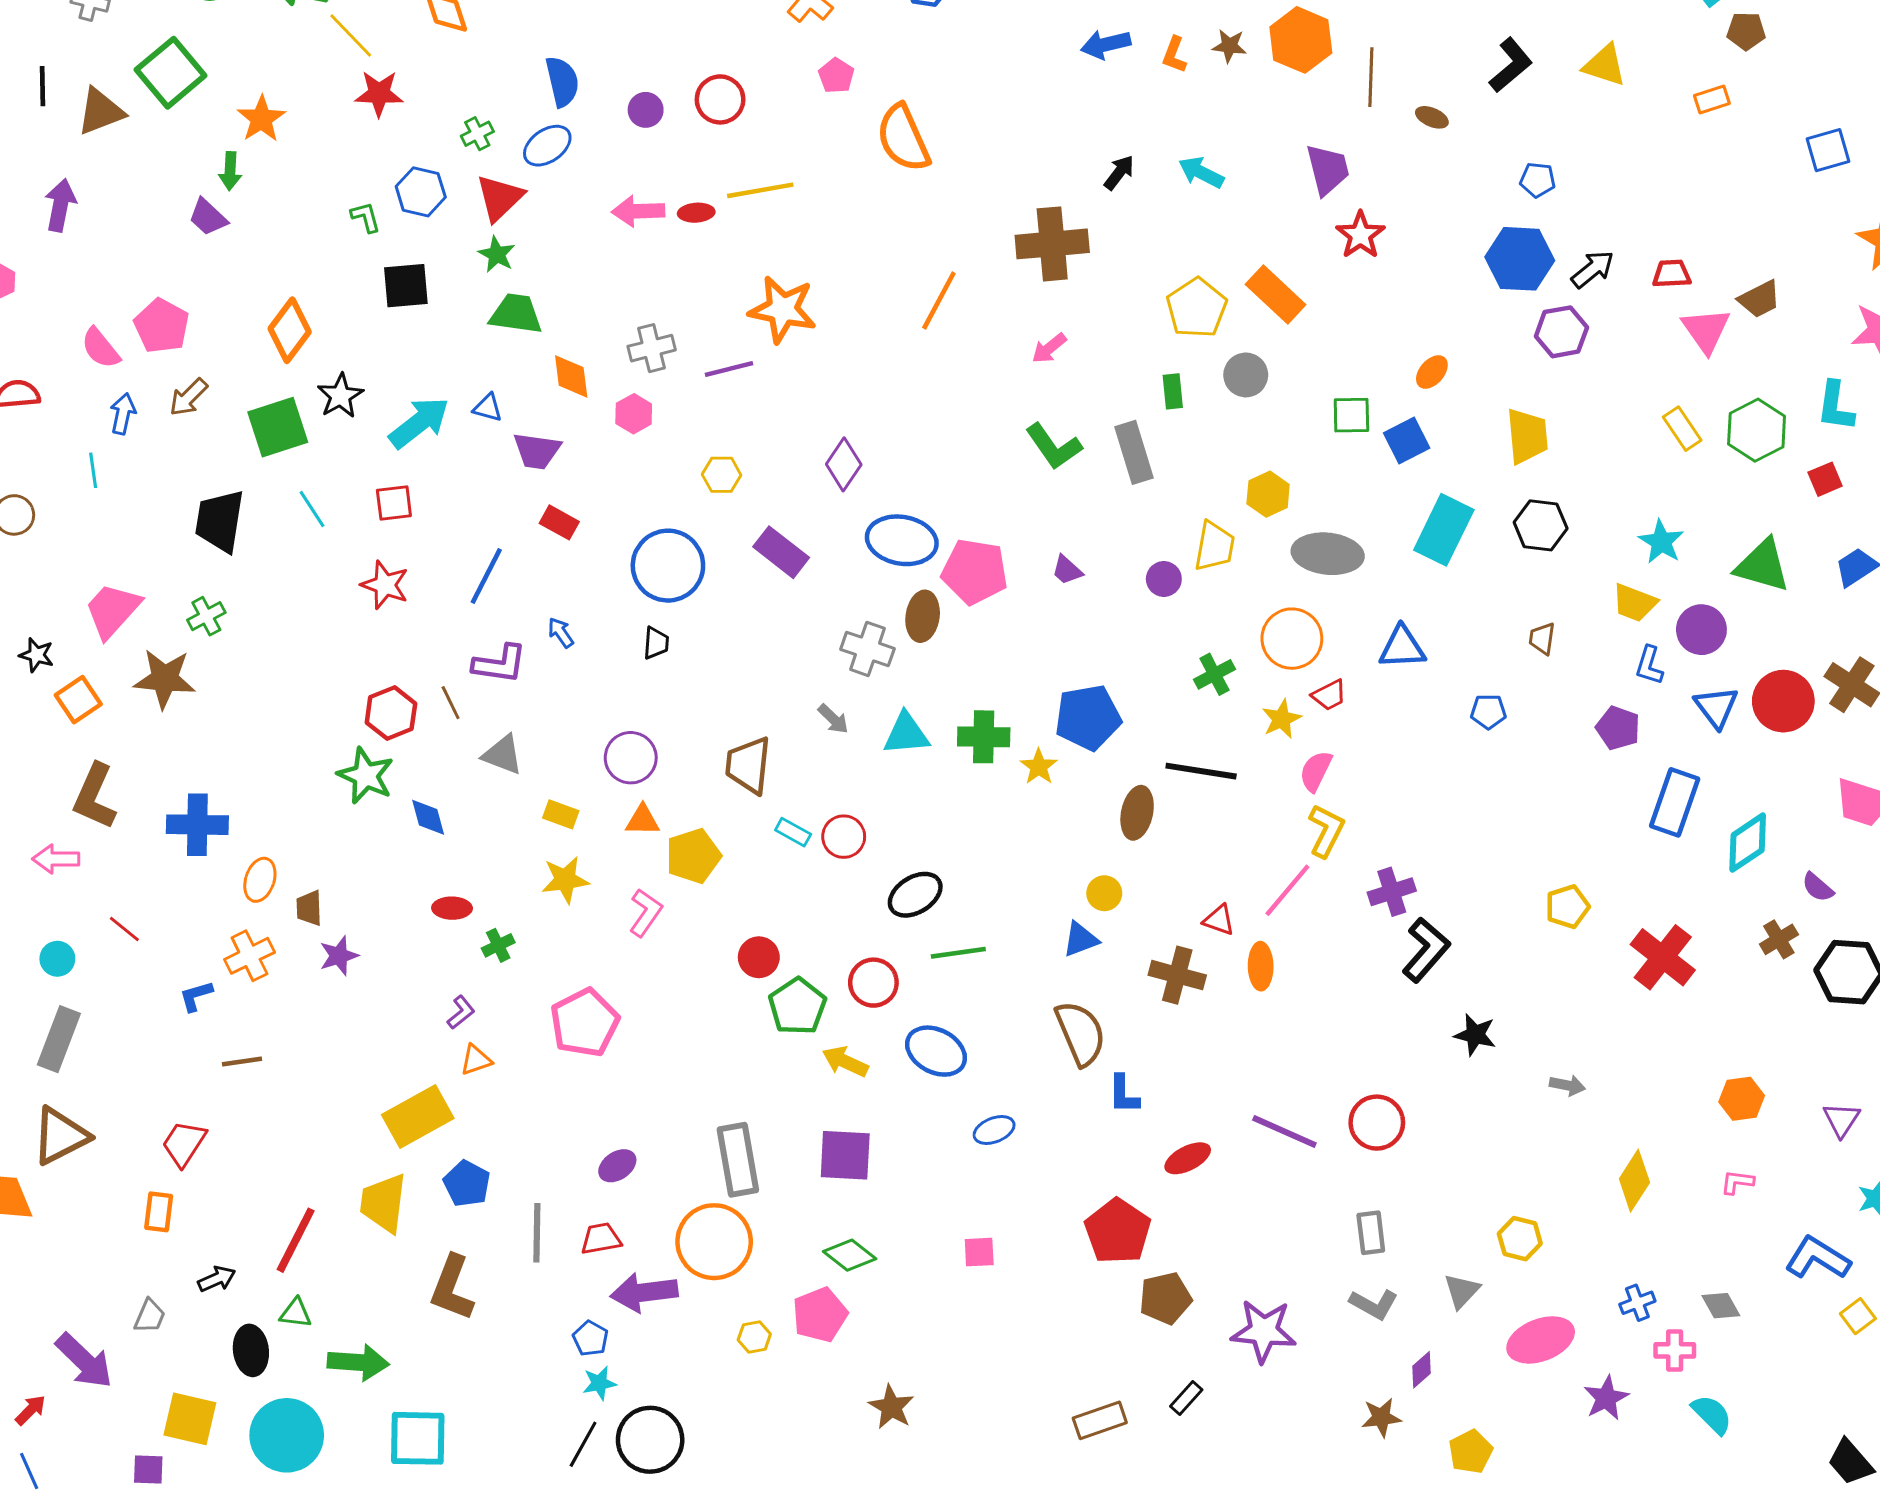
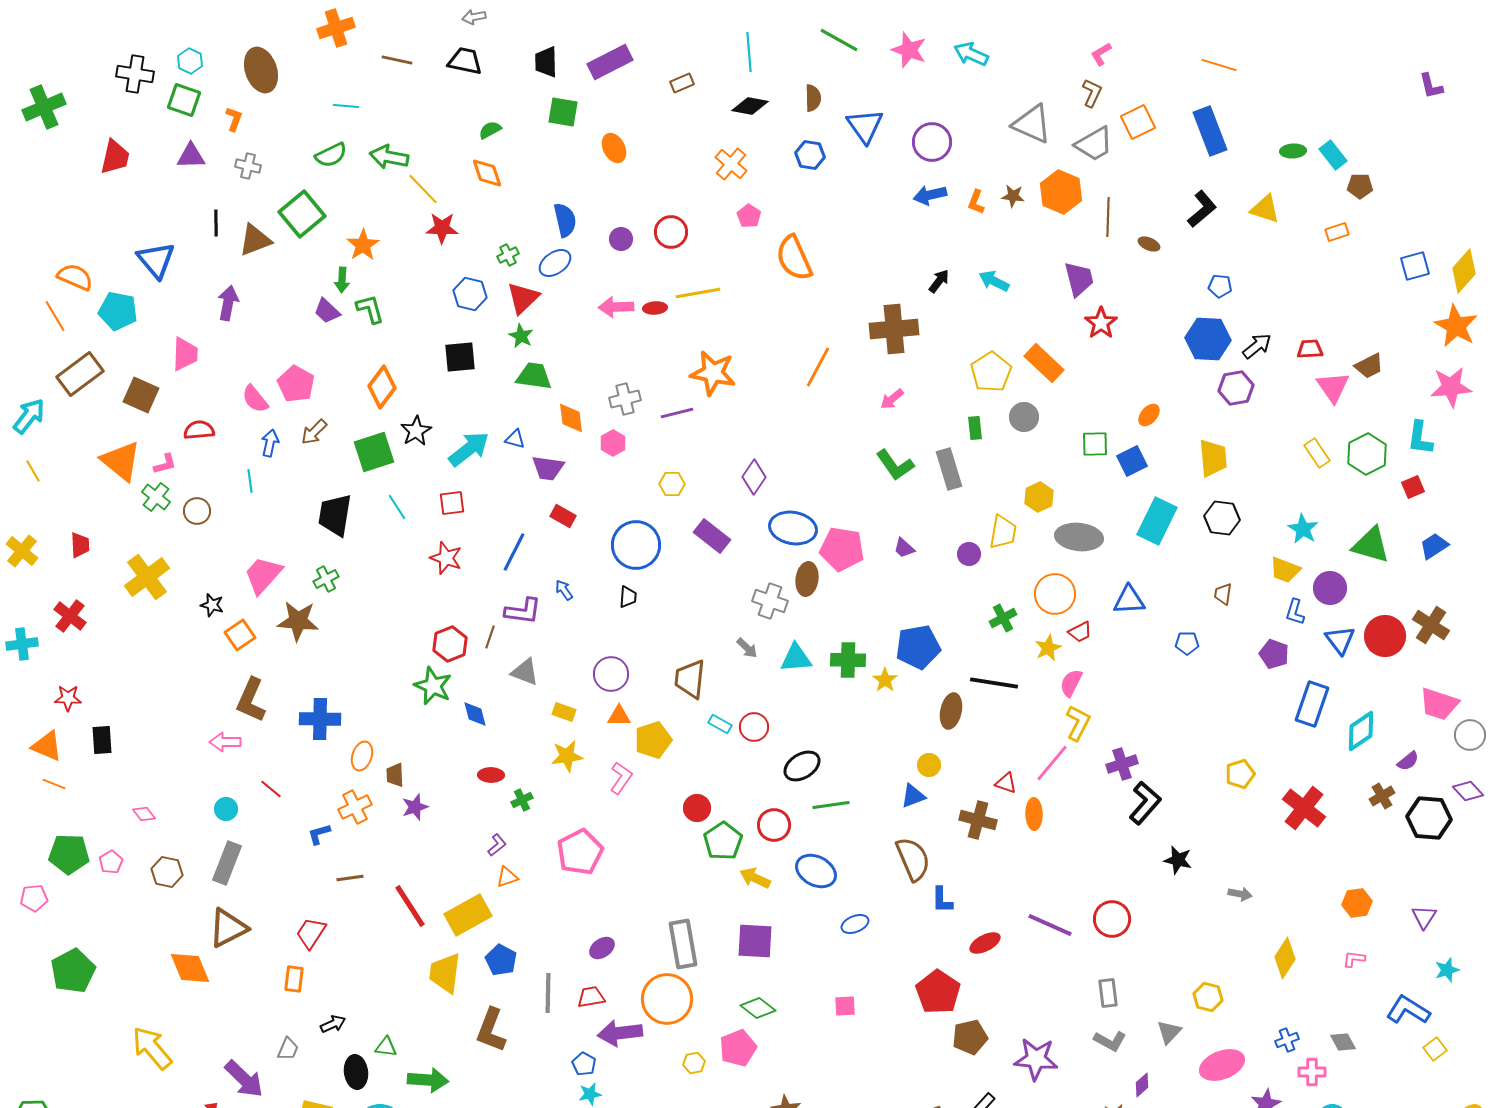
green L-shape: (366, 217) -> (370, 309), moved, size x1.4
brown line: (451, 703) -> (490, 637), turned 45
purple semicircle: (1818, 887) -> (1408, 761), turned -80
red line: (296, 1240) -> (410, 906), moved, turned -60

